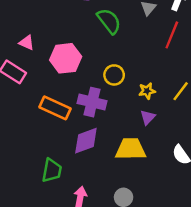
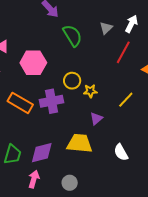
yellow star: (147, 91) -> (90, 91), moved
purple cross: (92, 102) -> (52, 101), turned -30
purple diamond: (86, 141) -> (42, 153), moved

